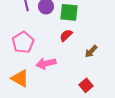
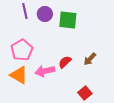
red semicircle: (66, 35) -> (65, 62), moved
orange triangle: (20, 78) -> (19, 75), moved

